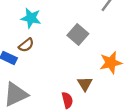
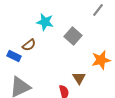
cyan star: (31, 18) -> (45, 22), moved

